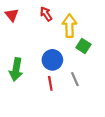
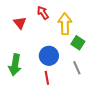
red triangle: (12, 15) -> (20, 23), moved
gray line: (75, 79) -> (77, 68), moved

